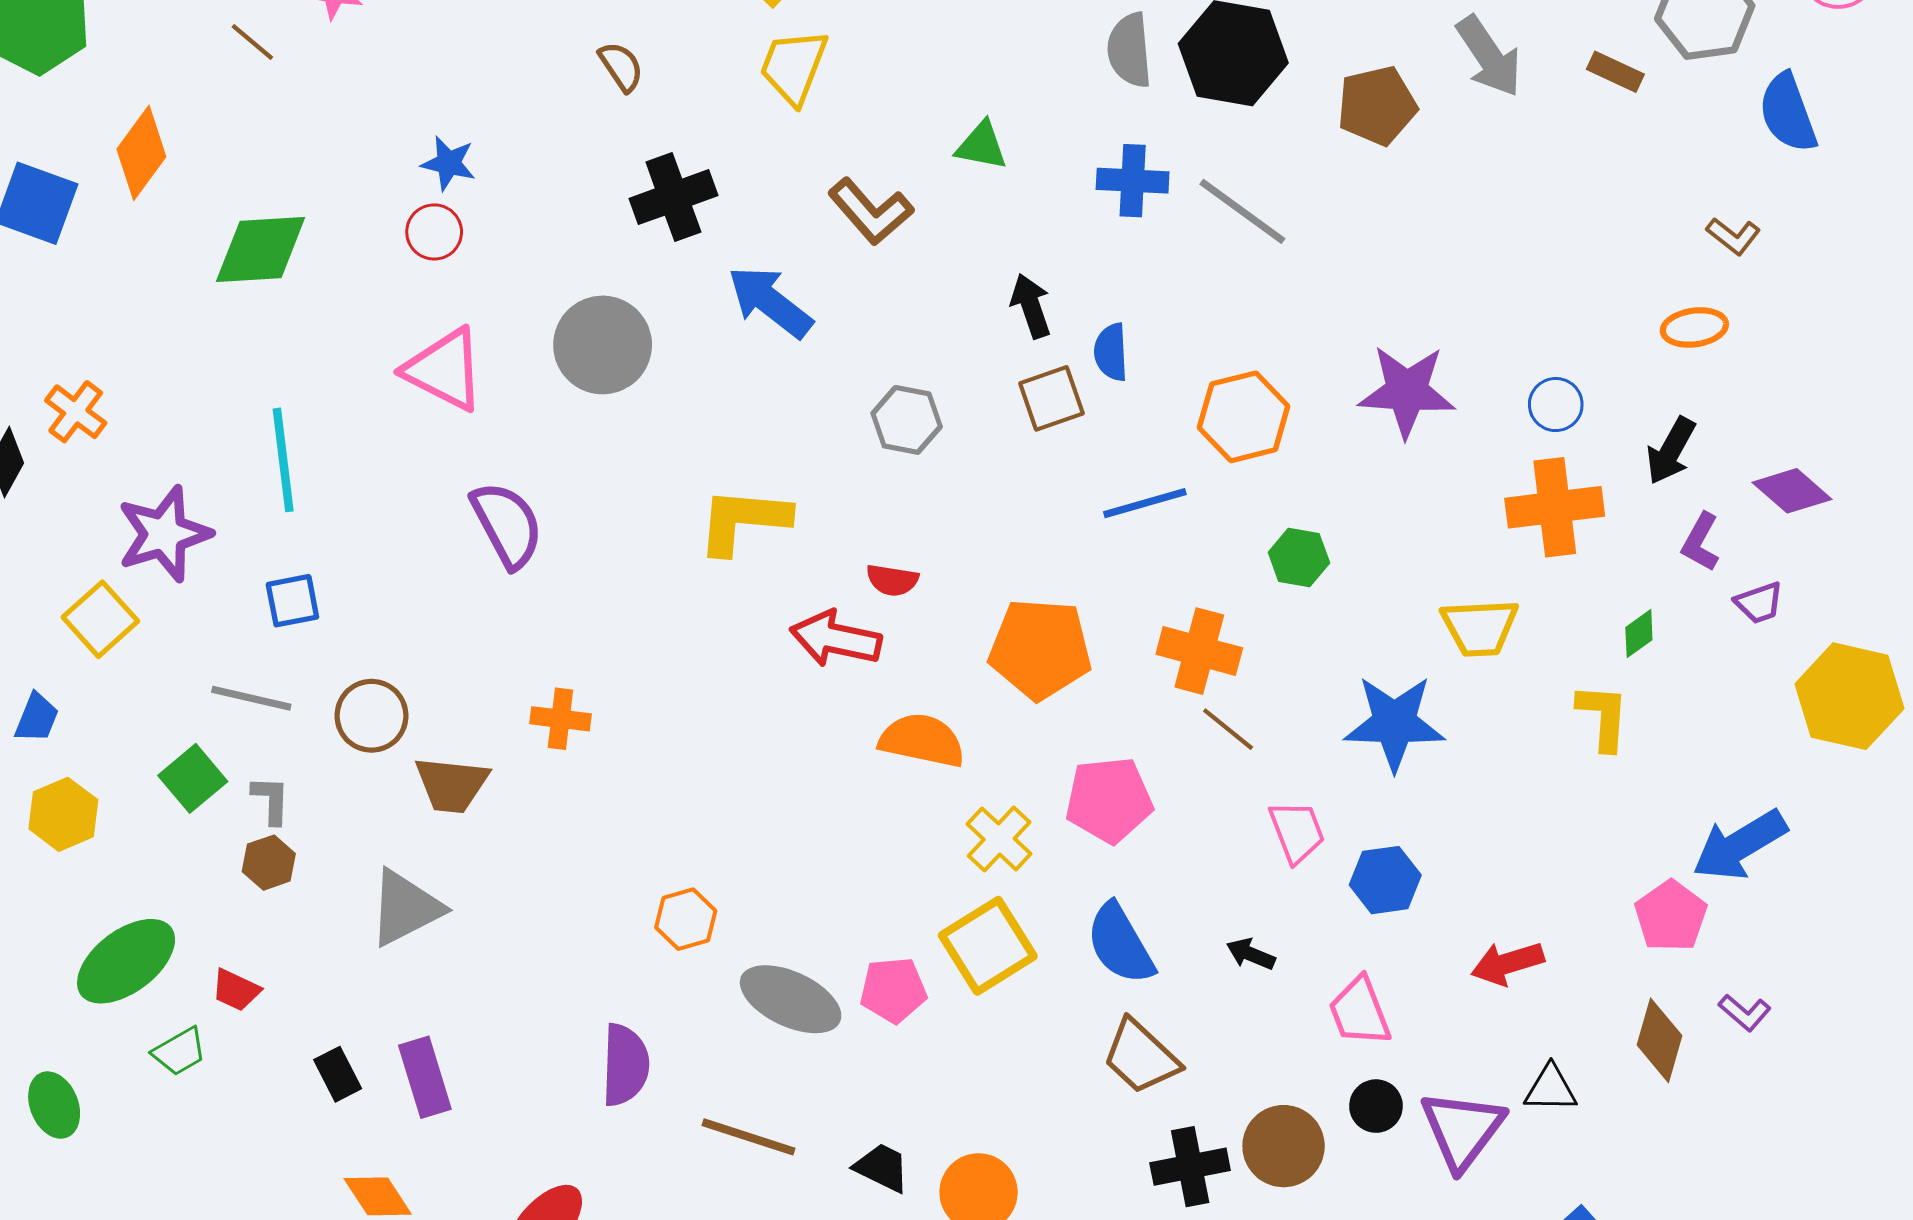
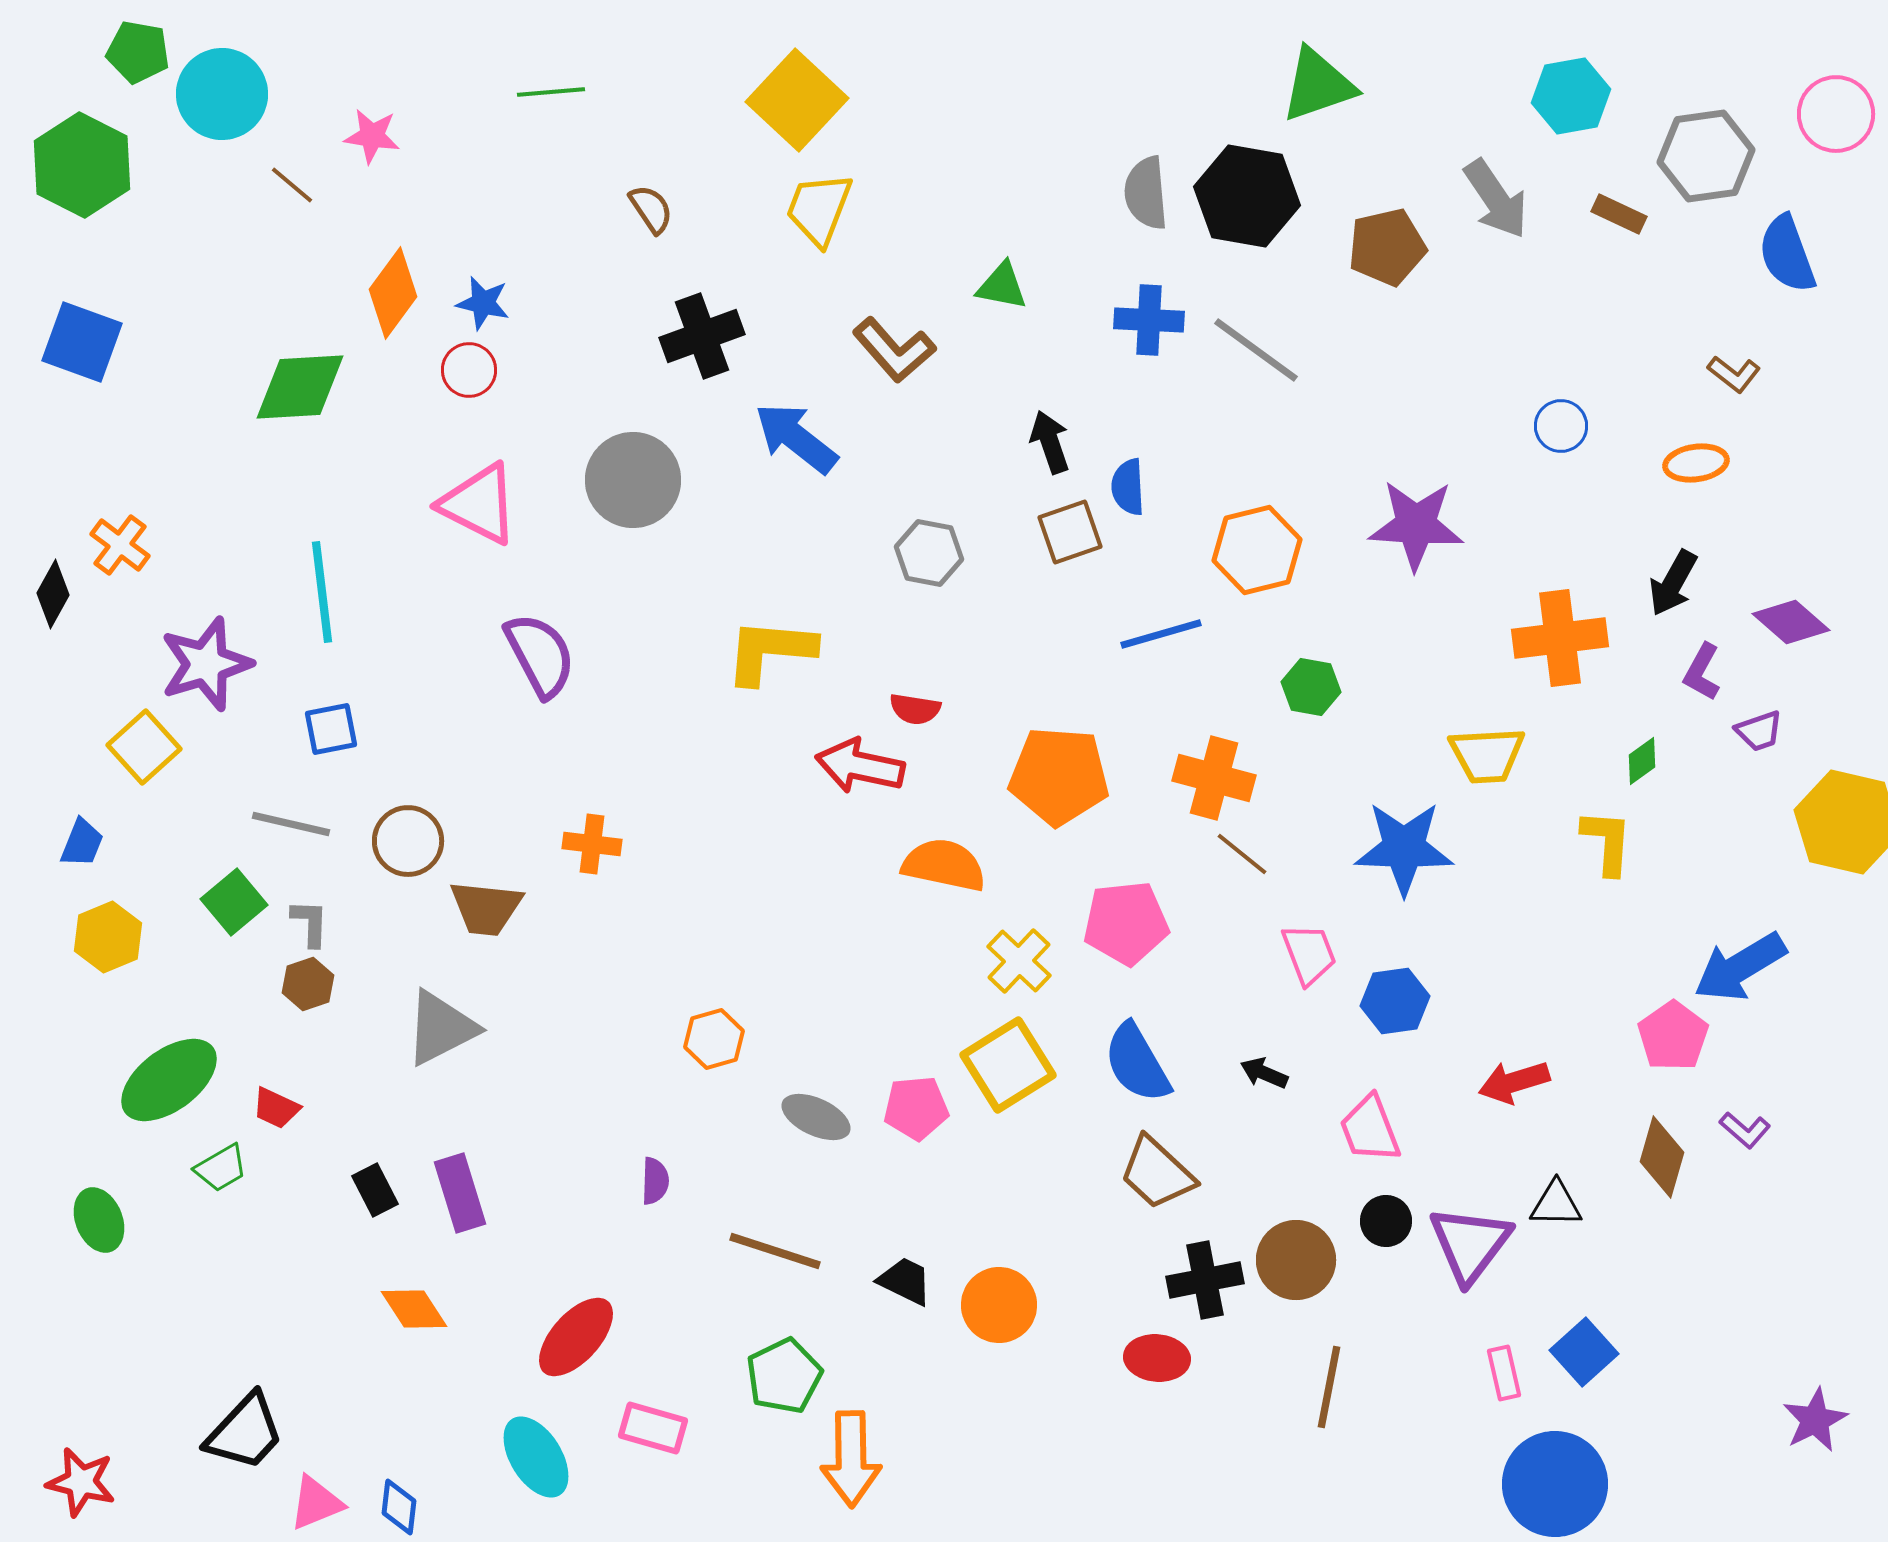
orange diamond: (141, 153) -> (393, 293), moved
blue circle: (1556, 405) -> (1561, 426), moved
gray ellipse: (791, 999) -> (816, 1117), size x0.7
purple semicircle: (625, 1065) -> (655, 1181), size x0.6

